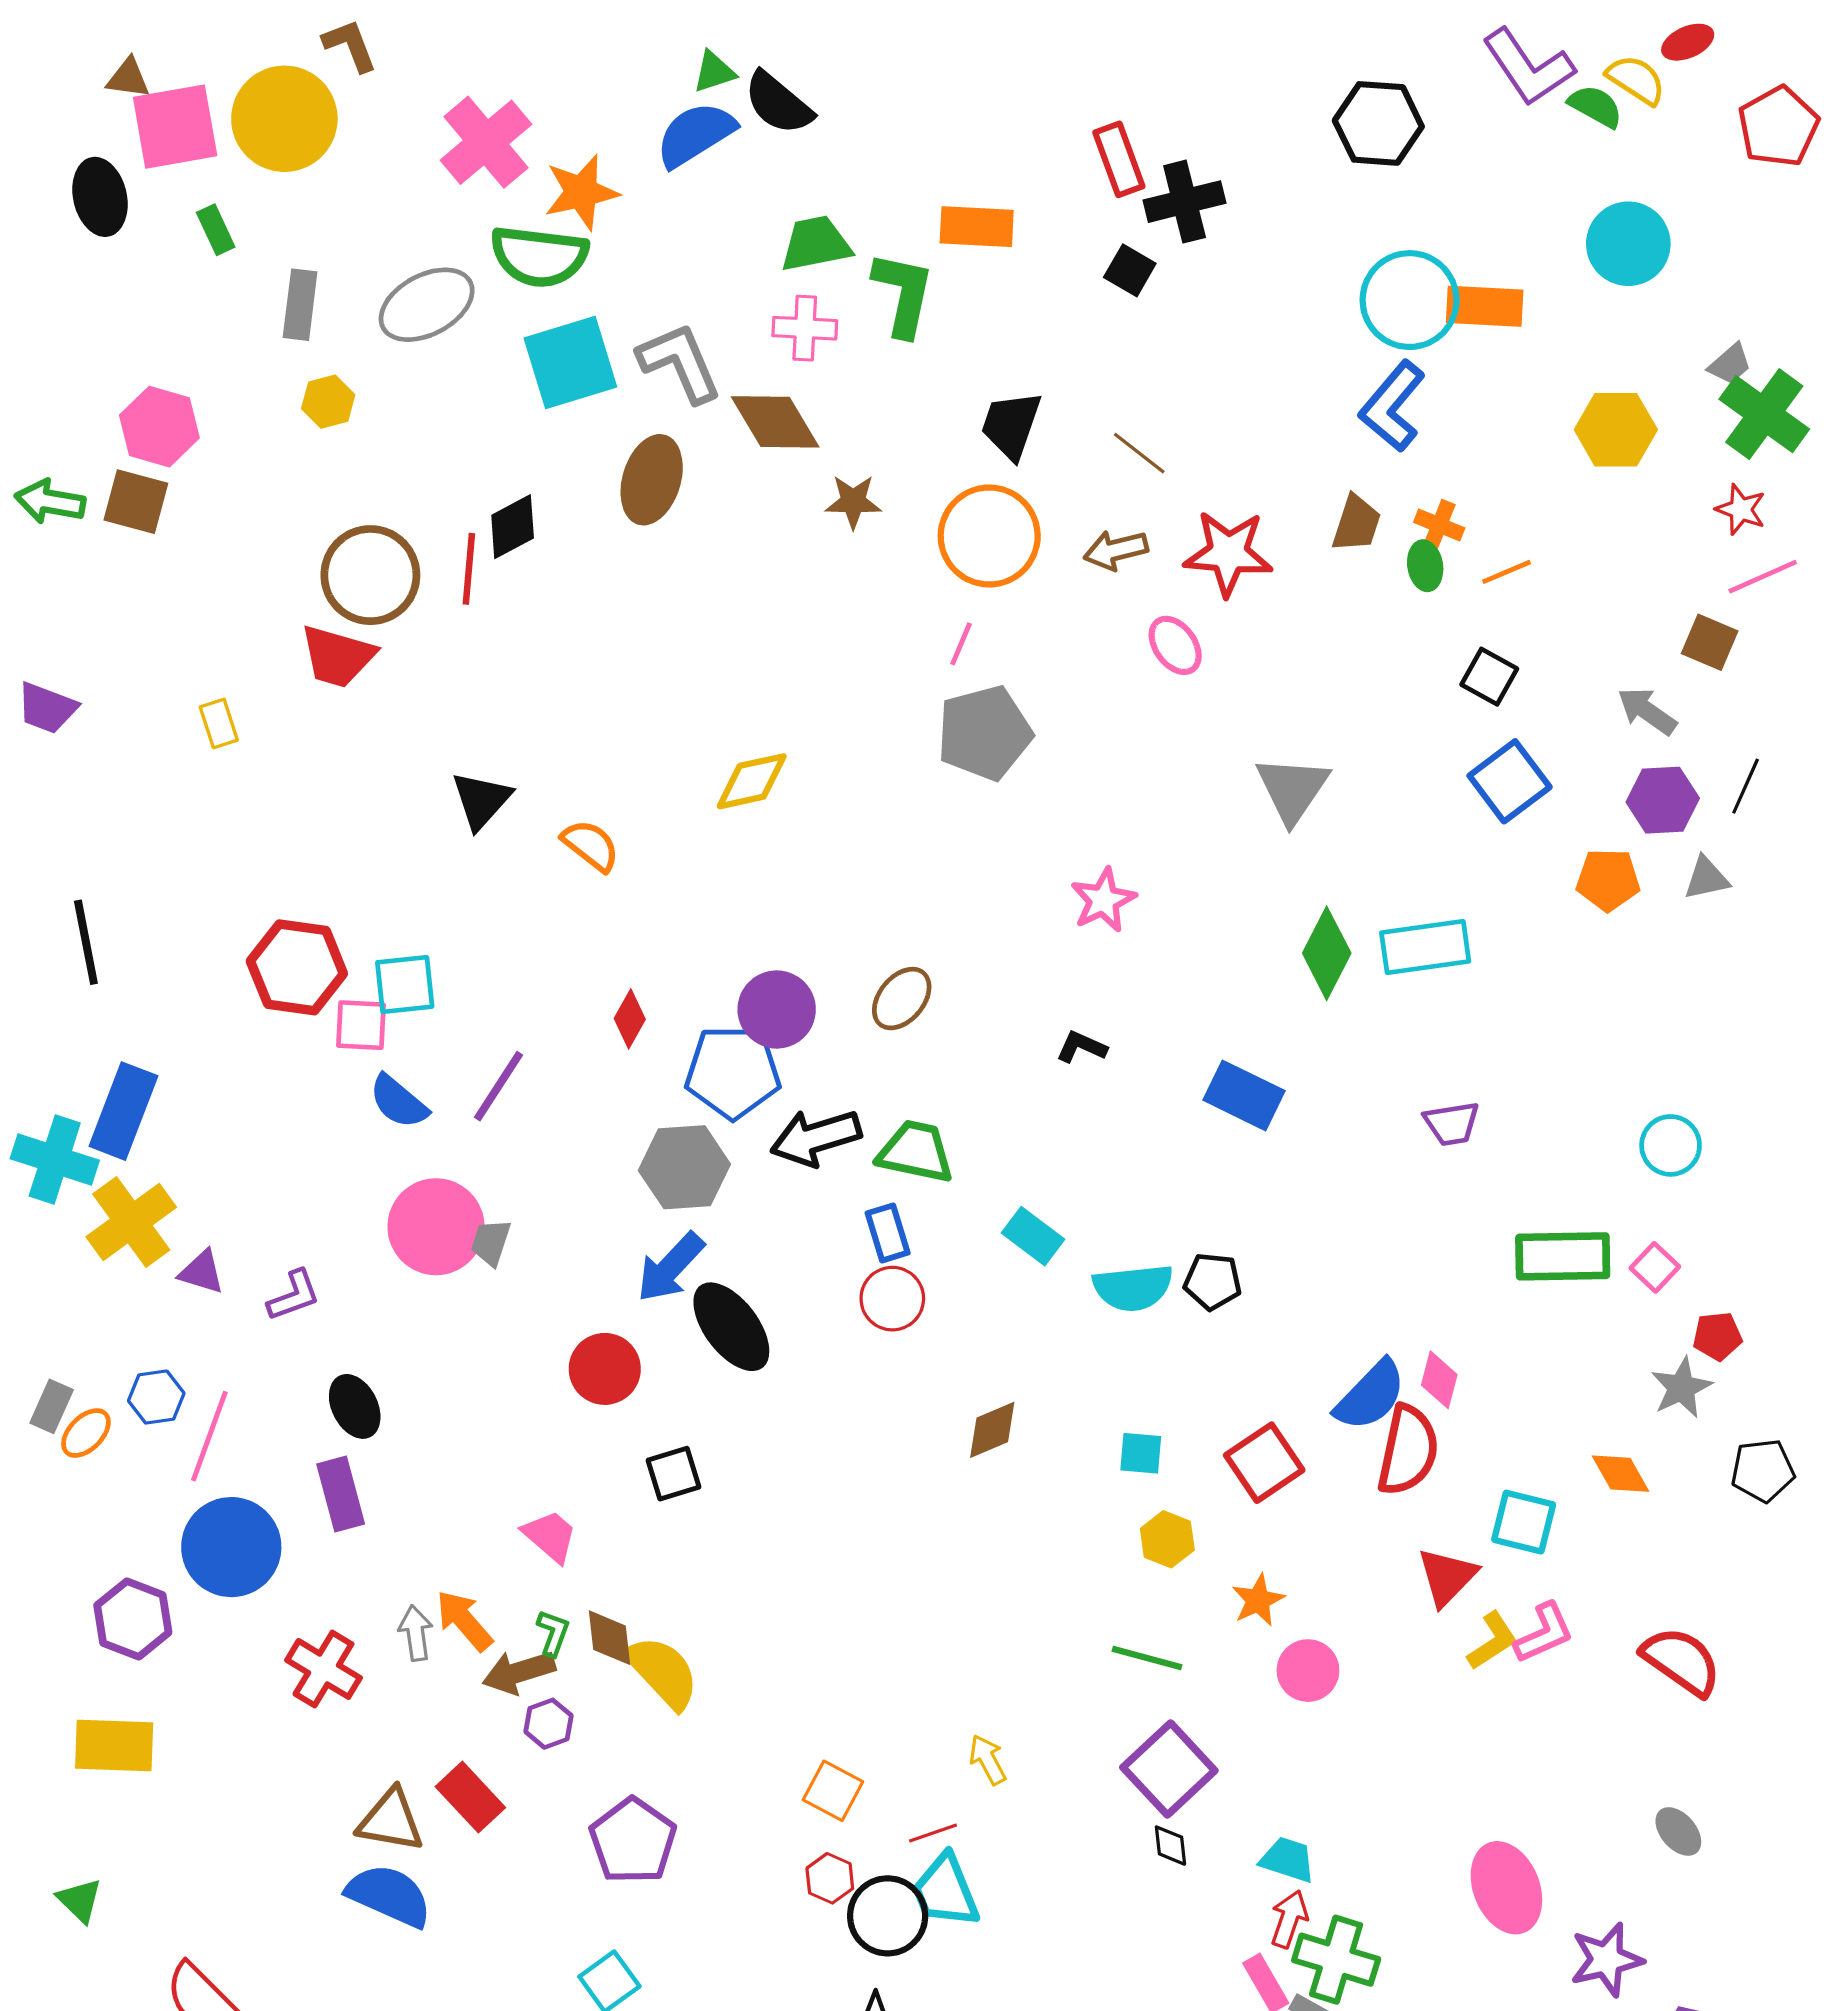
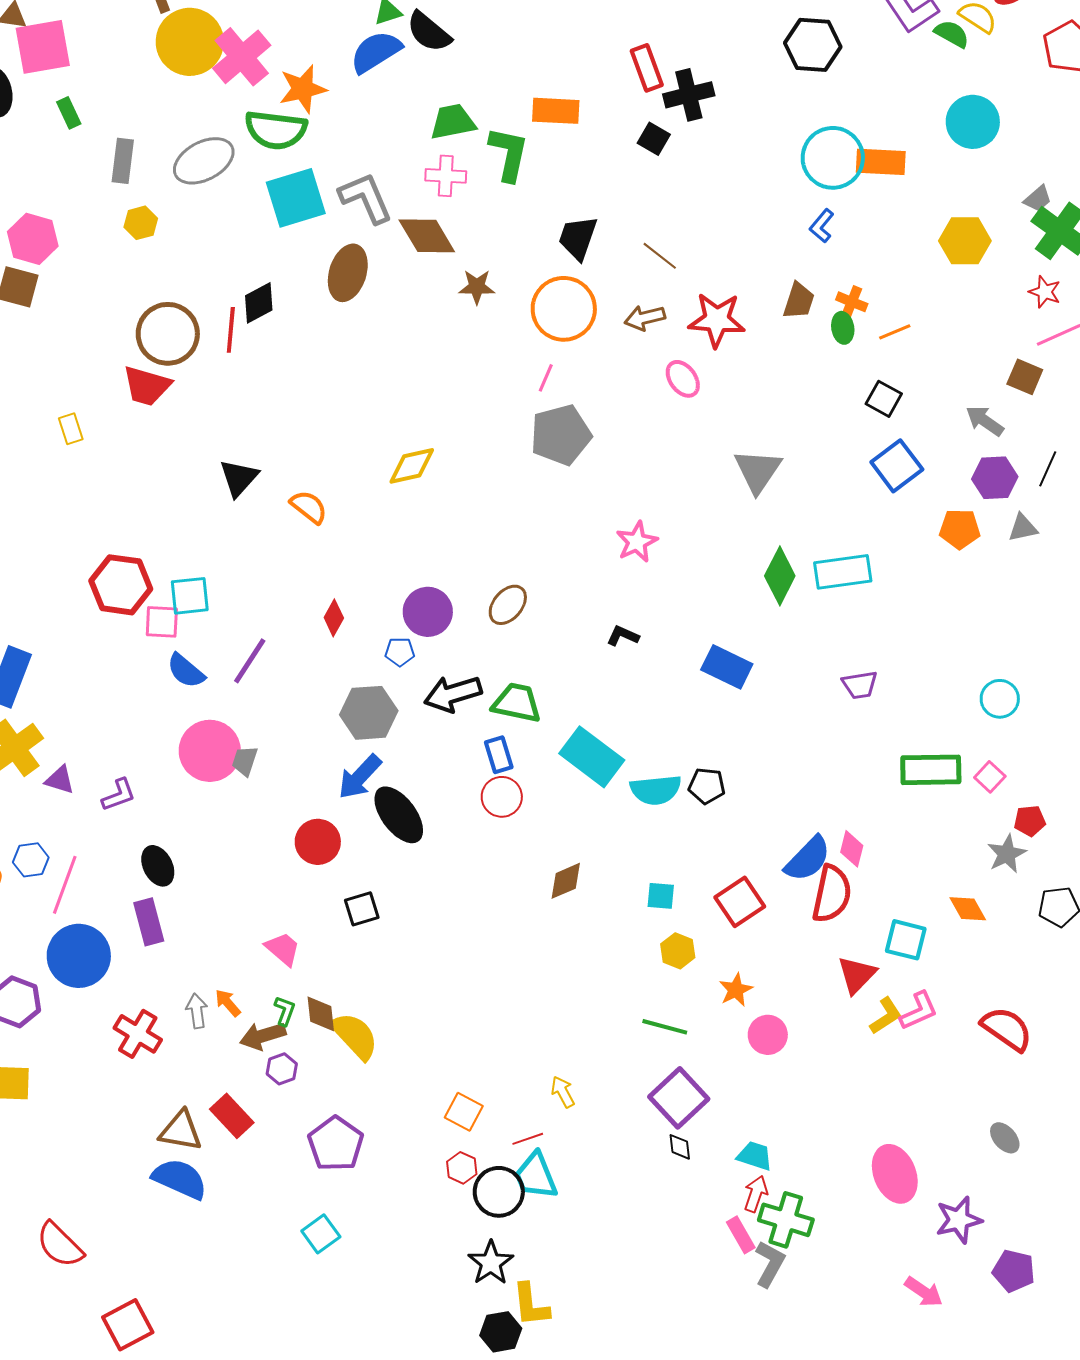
yellow circle: (284, 119) -> (190, 42), moved
blue L-shape: (1392, 406) -> (822, 226), size x0.6
blue pentagon: (733, 1072) -> (400, 652), size x0.5
cyan rectangle: (1033, 1236) -> (592, 757), size x1.6
orange arrow: (464, 1621) -> (228, 1003), size x0.7

